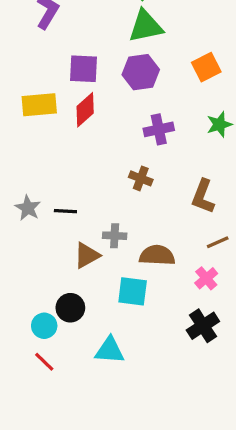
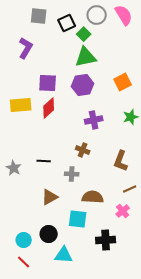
black line: (65, 211) -> (44, 161), moved
gray cross: (115, 236) -> (72, 174), moved
black circle: (70, 308) -> (49, 234), moved
black cross: (203, 326) -> (106, 240), moved, turned 30

